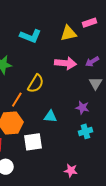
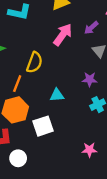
pink arrow: (65, 63) -> (63, 35), turned -50

